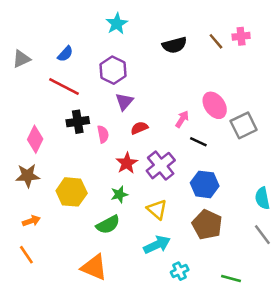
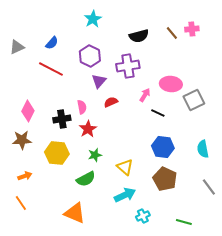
pink ellipse: (215, 105) -> (171, 84), turned -50
black cross: (78, 122) -> (62, 119), moved
red star: (127, 163) -> (88, 129), moved
purple cross: (161, 166) -> (128, 66), moved, turned 30
cyan semicircle: (262, 198) -> (203, 149), moved

